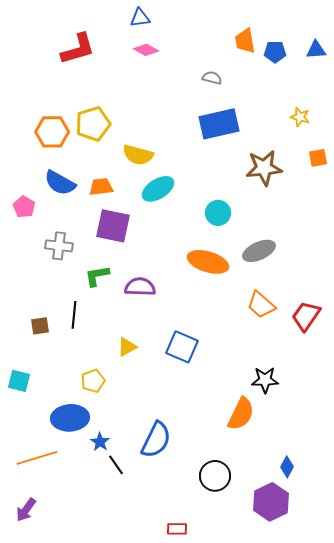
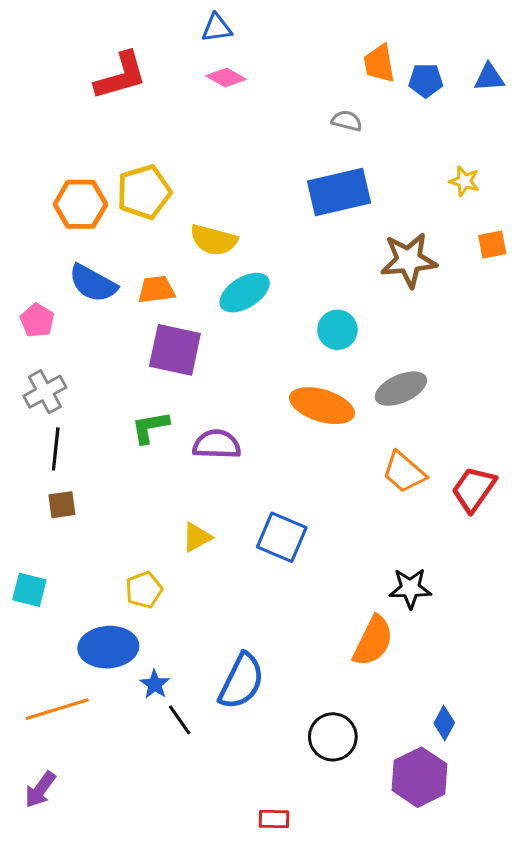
gray semicircle: (212, 78) -> (347, 121), moved
gray cross: (59, 246) -> (45, 392), moved, turned -36
black line: (74, 315) -> (56, 449), moved

